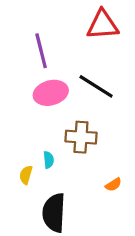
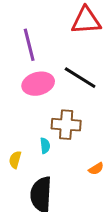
cyan semicircle: (49, 160) -> (45, 146), moved

